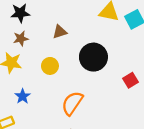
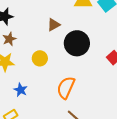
brown triangle: (60, 32) -> (54, 25), moved

